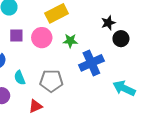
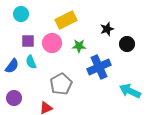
black star: (108, 23) -> (107, 29), moved
cyan semicircle: (20, 78) -> (31, 62), moved
gray pentagon: (51, 81) -> (61, 84), turned -30

